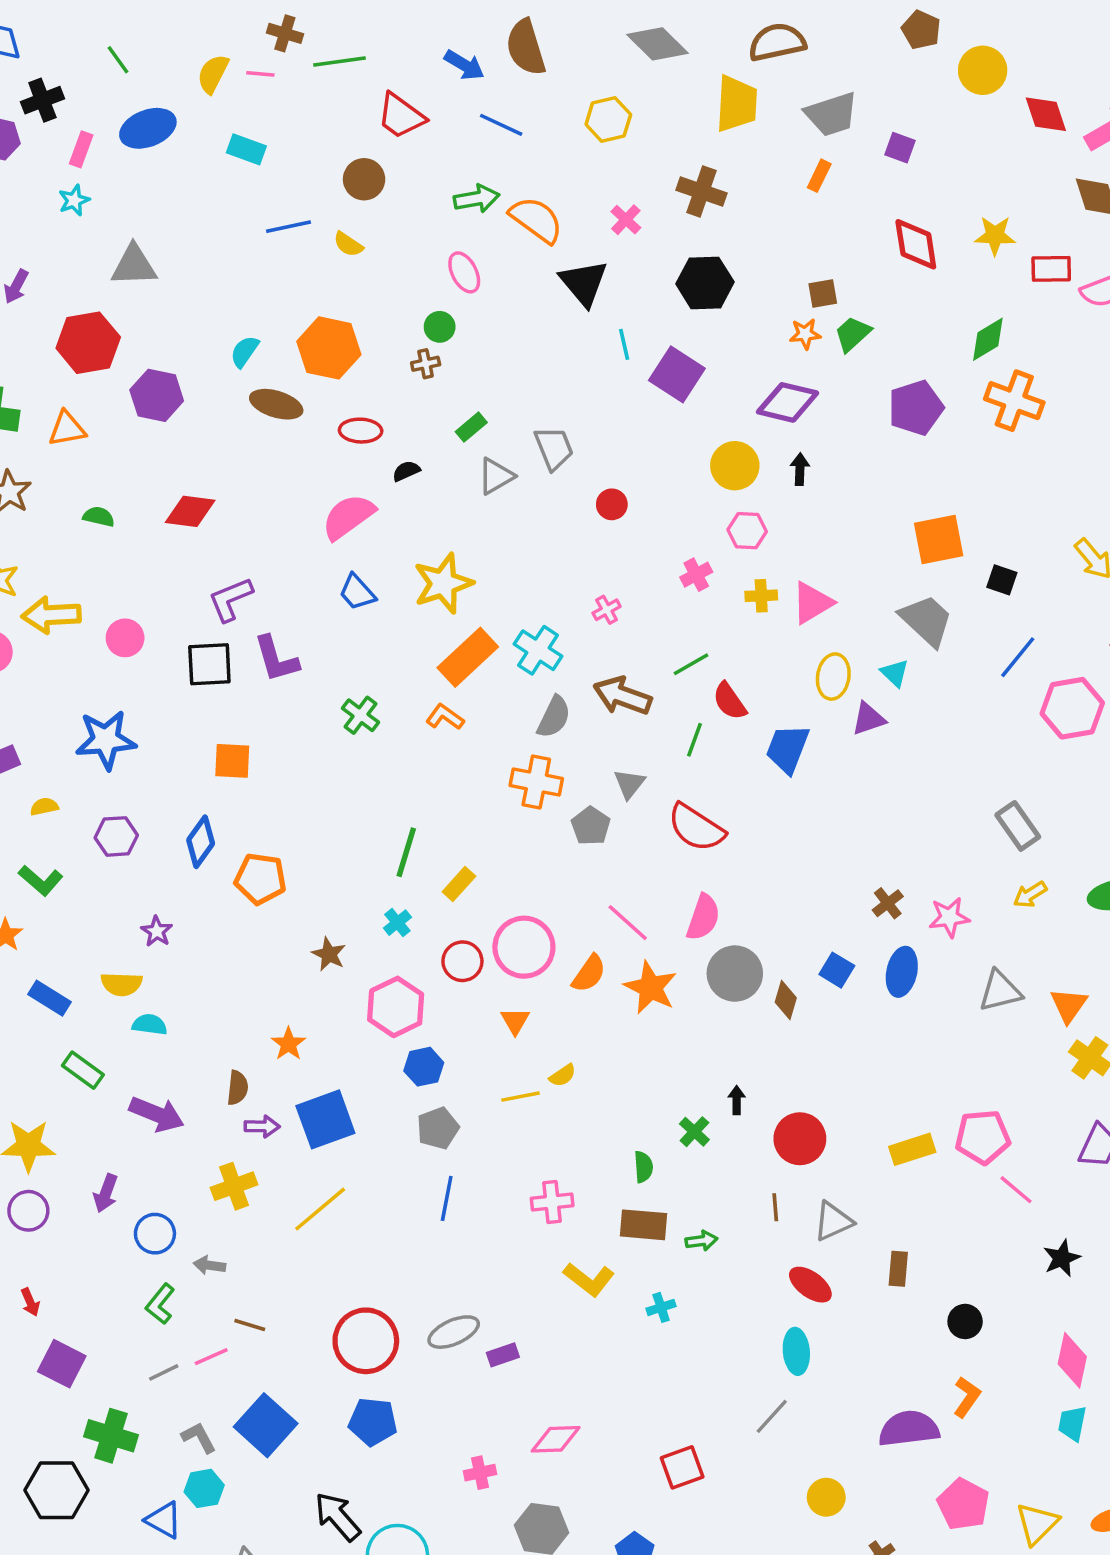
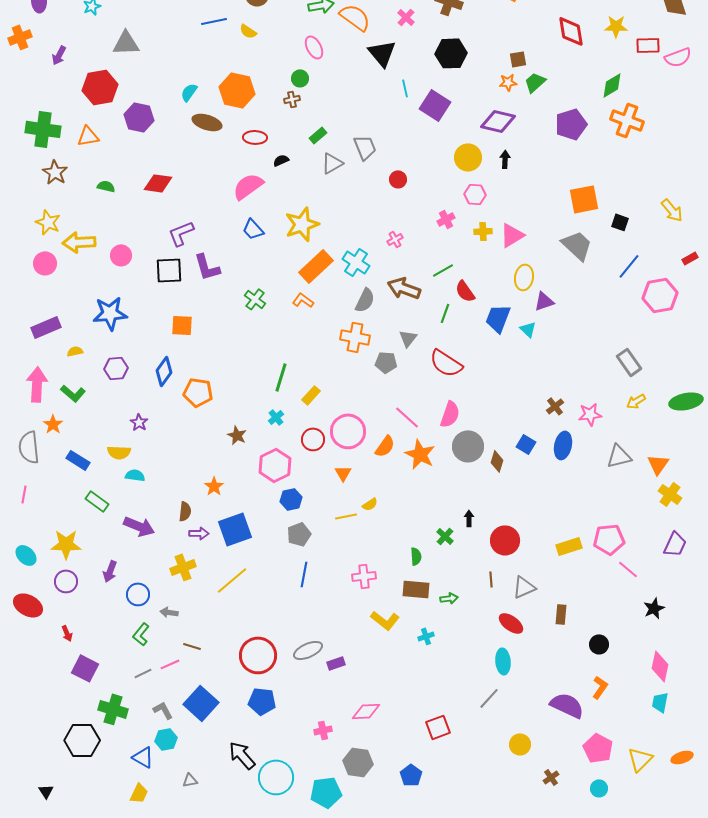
cyan triangle: (895, 673) -> (528, 329), moved
gray pentagon: (591, 826) -> (386, 362), turned -30
purple semicircle: (909, 1429) -> (567, 705), turned 32

